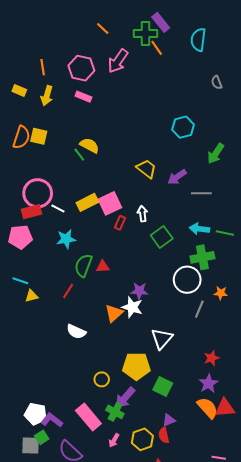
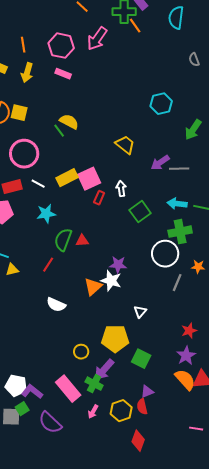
purple arrow: (177, 177) -> (160, 163), moved
pink circle: (38, 193) -> (24, 154), moved
white triangle: (162, 339) -> (140, 312), size x0.6

